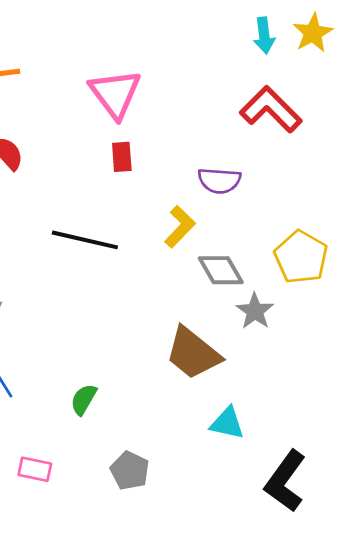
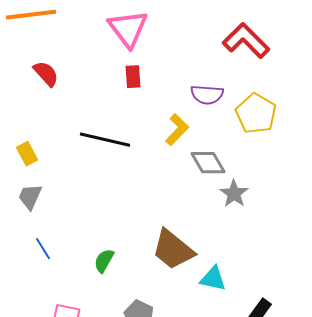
yellow pentagon: (301, 257) -> (256, 114), moved
brown trapezoid: (193, 353) -> (173, 250), moved

